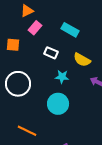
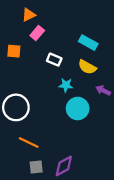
cyan rectangle: (70, 30) -> (88, 43), moved
white circle: (18, 84) -> (16, 107), moved
cyan circle: (58, 104) -> (78, 108), moved

